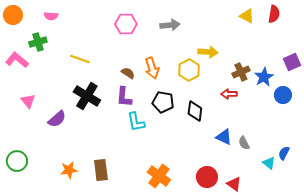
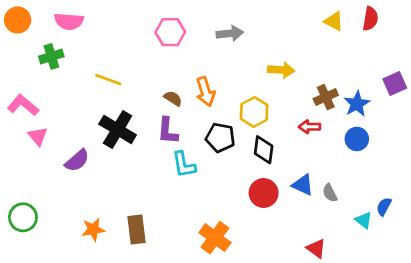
pink semicircle: (51, 16) -> (69, 21), size x1.5
pink L-shape: (17, 60) -> (23, 105), moved
yellow hexagon: (189, 70) -> (254, 112), moved
blue circle: (283, 95) -> (357, 139), moved
red circle: (207, 177) -> (264, 193), moved

